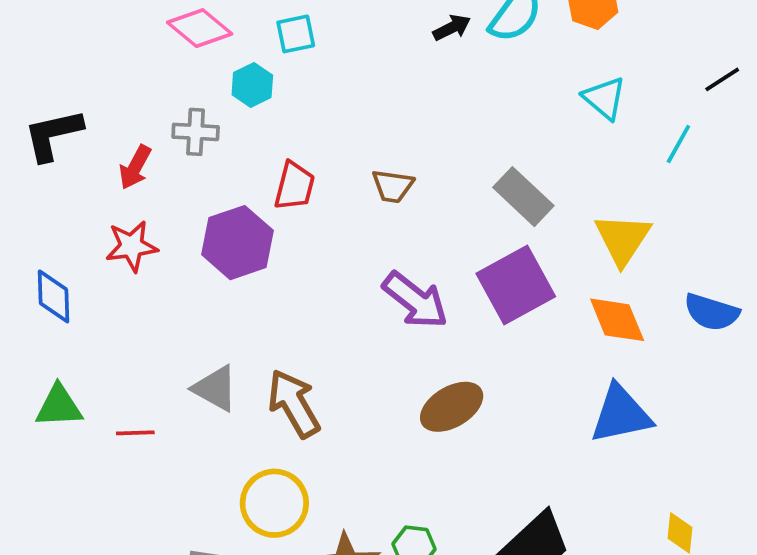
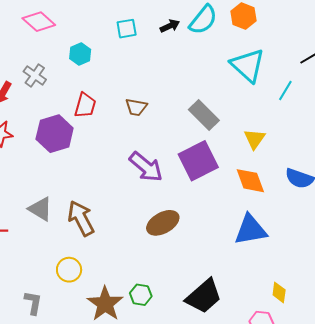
cyan square: (296, 34) -> (127, 29), moved
cyan hexagon: (252, 85) -> (80, 54), moved
cyan triangle: (604, 98) -> (248, 65), size x1.5
gray cross: (196, 132) -> (35, 75), turned 30
yellow triangle: (623, 239) -> (255, 139), size x0.7
yellow circle: (274, 503) -> (69, 270), size x0.7

